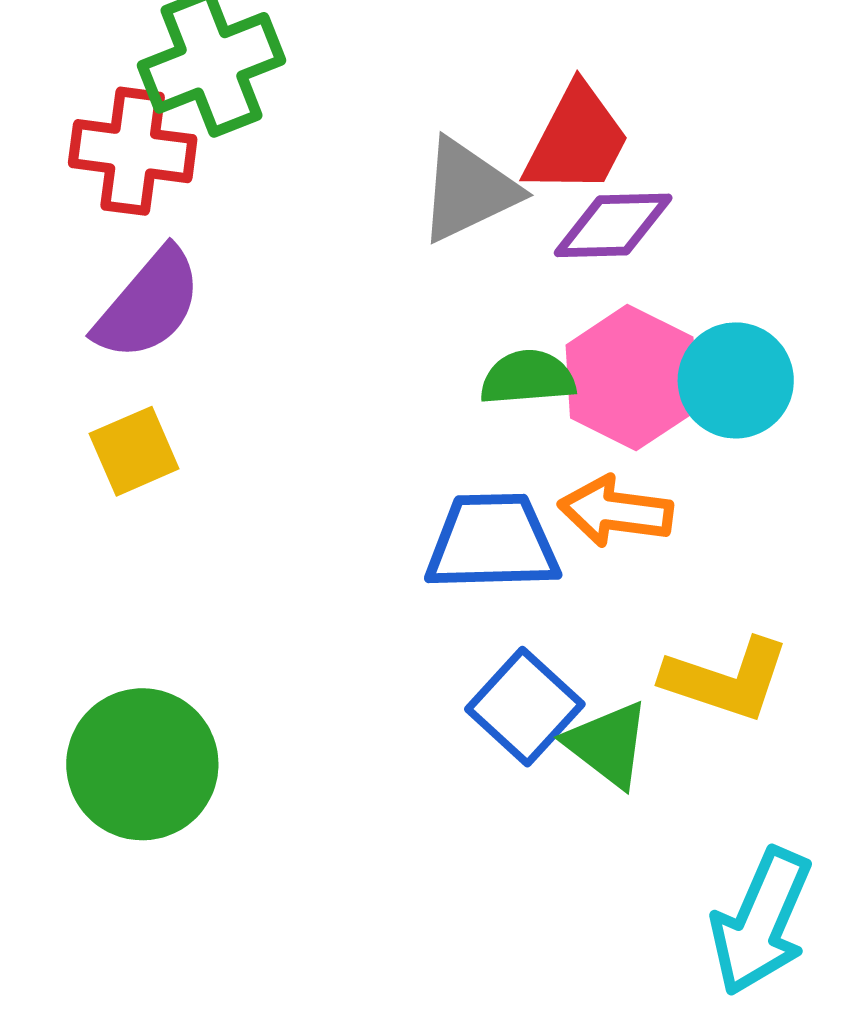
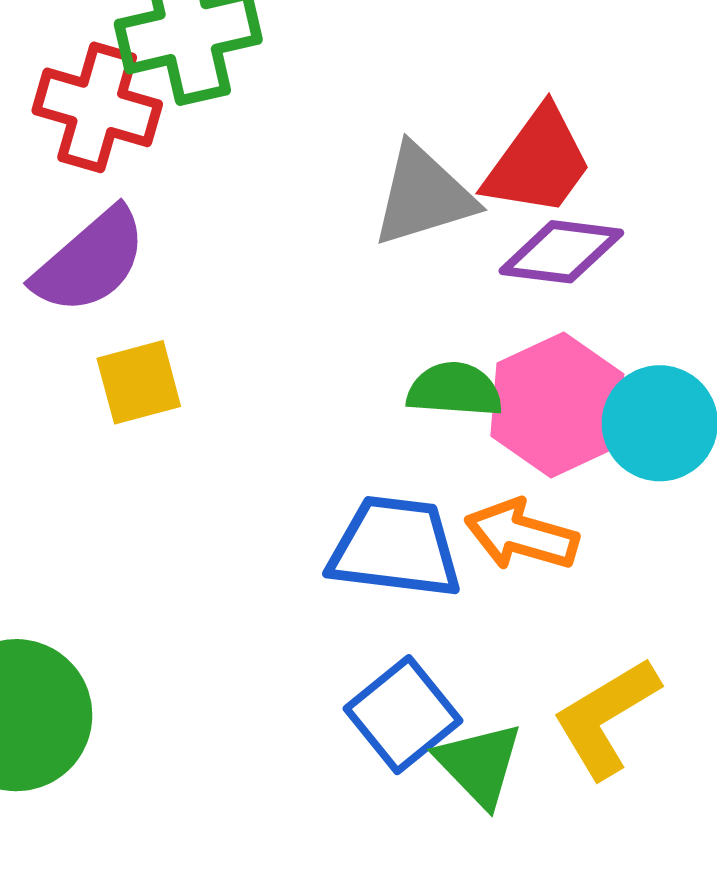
yellow square: (134, 451) -> (139, 382), moved
yellow L-shape: (726, 679) -> (606, 717), turned 122

